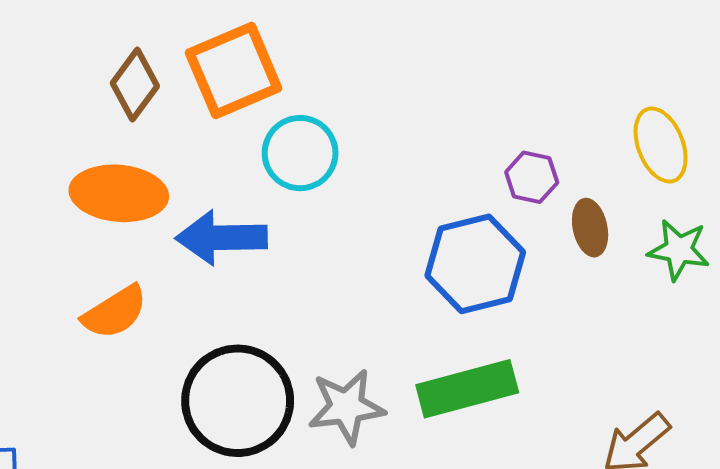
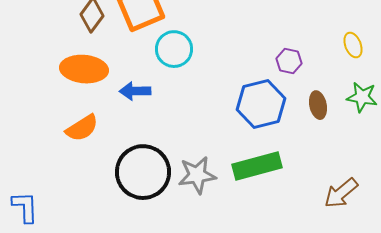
yellow ellipse: (661, 145) -> (353, 45), size x0.7
brown ellipse: (590, 228) -> (318, 105), moved
blue arrow: (222, 238) -> (135, 91), size x0.7

